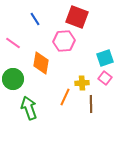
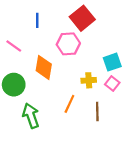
red square: (77, 17) -> (82, 18), turned 30
blue line: (35, 19) -> (37, 20), turned 32
yellow cross: (82, 83) -> (89, 80), moved

